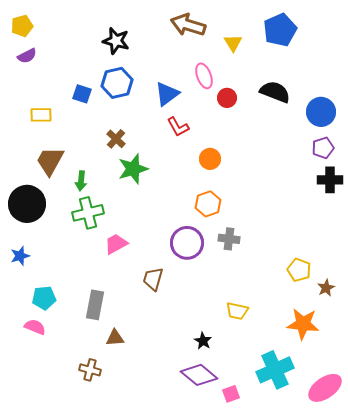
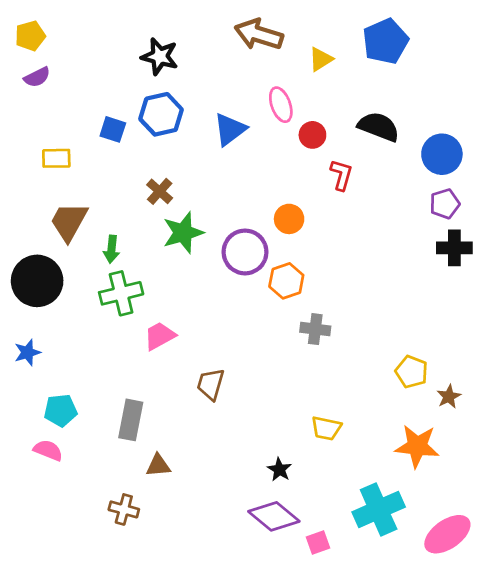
yellow triangle: (233, 43) -> (321, 59), turned 30
red L-shape: (178, 127) -> (341, 175), moved, turned -135
purple circle: (187, 243) -> (245, 252), moved

